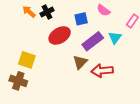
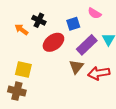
orange arrow: (29, 12) -> (21, 30), moved
black cross: (47, 12) -> (39, 20), turned -32

